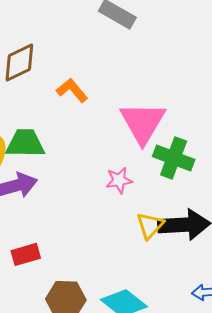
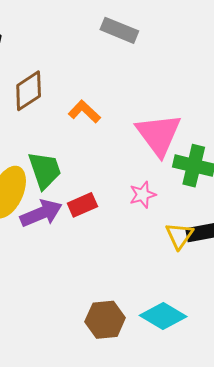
green trapezoid: (25, 143) -> (45, 170), turned 78
red rectangle: (26, 254) -> (82, 205), moved

